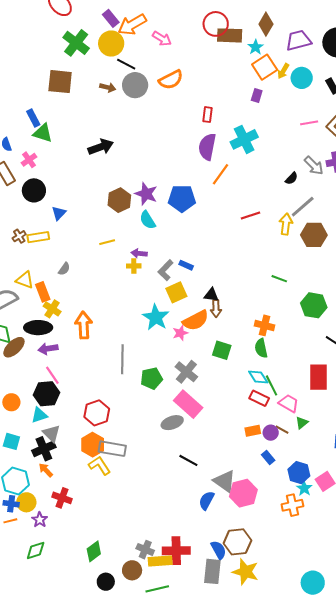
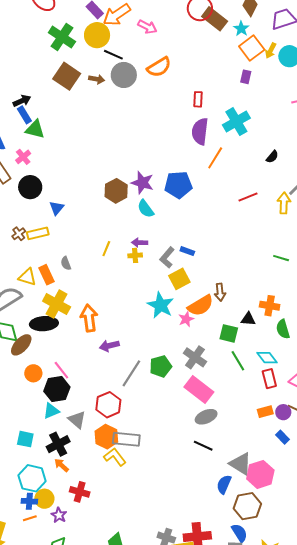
brown rectangle: (230, 35) -> (215, 19), turned 40
brown square: (60, 82) -> (67, 76), moved, turned 32
black arrow: (101, 147) -> (22, 101), moved, size x0.7
black semicircle: (291, 178) -> (272, 157), moved
yellow line: (107, 242) -> (106, 249), moved, turned -49
gray semicircle: (64, 269) -> (66, 263), turned 128
orange rectangle: (43, 292) -> (46, 275), moved
black triangle: (211, 295) -> (248, 319), moved
yellow cross: (52, 309) -> (57, 304), size x1.5
green semicircle: (261, 348) -> (283, 329), moved
purple arrow: (48, 349) -> (109, 346), moved
gray line: (122, 359) -> (131, 373), moved, turned 36
green line: (271, 385) -> (238, 361), moved
red rectangle: (259, 398) -> (269, 379), turned 54
orange circle: (11, 402) -> (33, 373), moved
gray ellipse: (172, 423) -> (206, 417), moved
gray triangle: (51, 433) -> (77, 420), moved
brown hexagon: (237, 542) -> (247, 506), moved

